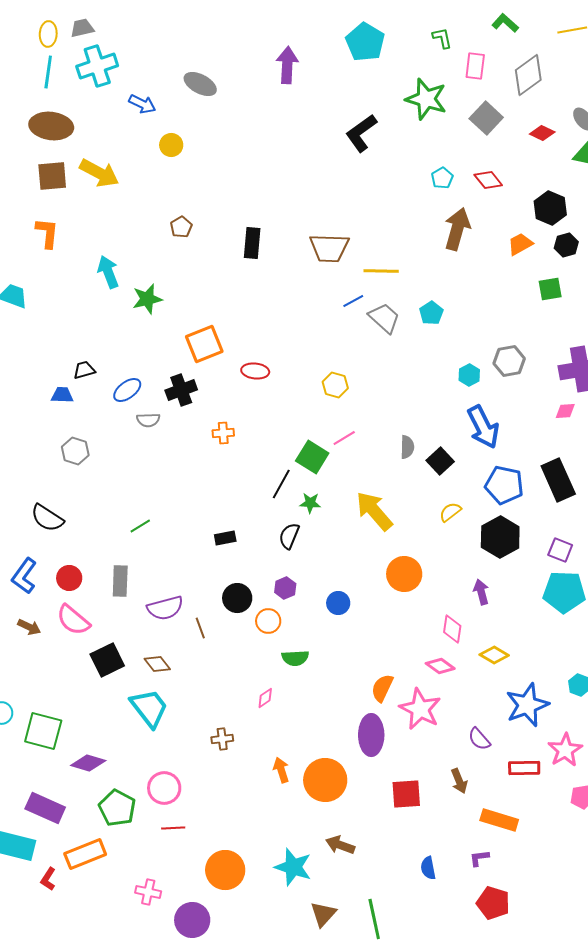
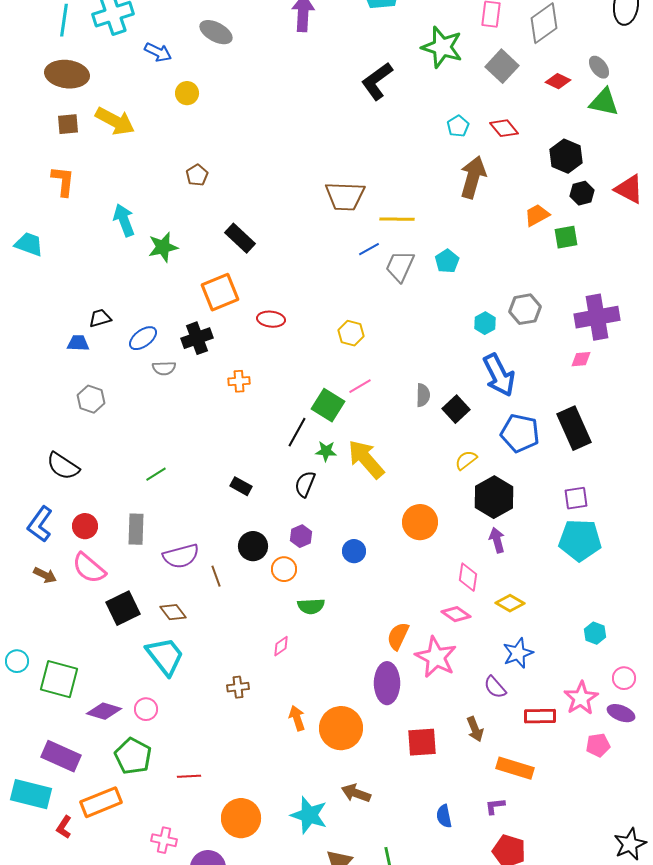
brown square: (52, 176) -> (68, 124), size x0.7
black rectangle: (252, 243) -> (240, 238), moved, turned -52
orange trapezoid: (520, 244) -> (537, 215), moved
gray trapezoid: (384, 318) -> (400, 266), turned -108
yellow arrow: (374, 511) -> (366, 459), moved
black hexagon: (500, 537) -> (494, 497), moved
black rectangle: (225, 538) -> (241, 486), turned 40
purple square: (560, 550) -> (576, 498), turned -30
blue star: (527, 705) -> (518, 653), moved, size x0.7
pink circle: (164, 788) -> (146, 709), moved, size x0.7

